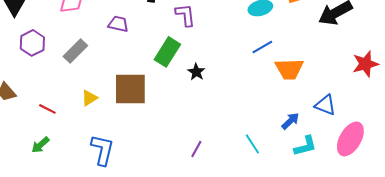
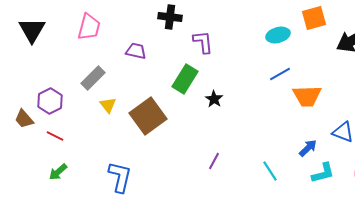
purple hexagon: (32, 43) -> (50, 101), moved
brown square: (130, 89) -> (148, 116), turned -36
yellow triangle: (89, 98) -> (108, 105), moved, turned -36
red line: (47, 109) -> (55, 136), moved
purple line: (196, 149) -> (214, 161), moved

